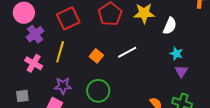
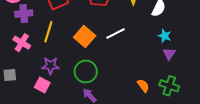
purple cross: (35, 34) -> (24, 14), turned 30
orange square: (96, 56) -> (85, 37), size x1.5

